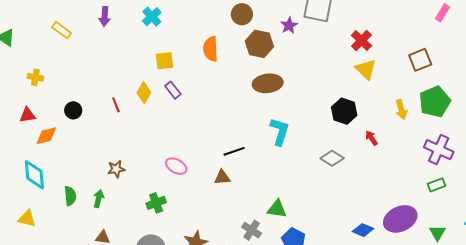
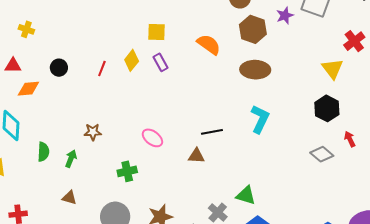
orange semicircle: (211, 49) -> (209, 44), moved, turned 120
yellow triangle: (366, 69) -> (332, 69), moved
red line: (116, 105) -> (102, 68), turned 35
gray diamond: (332, 158) -> (322, 154), moved

